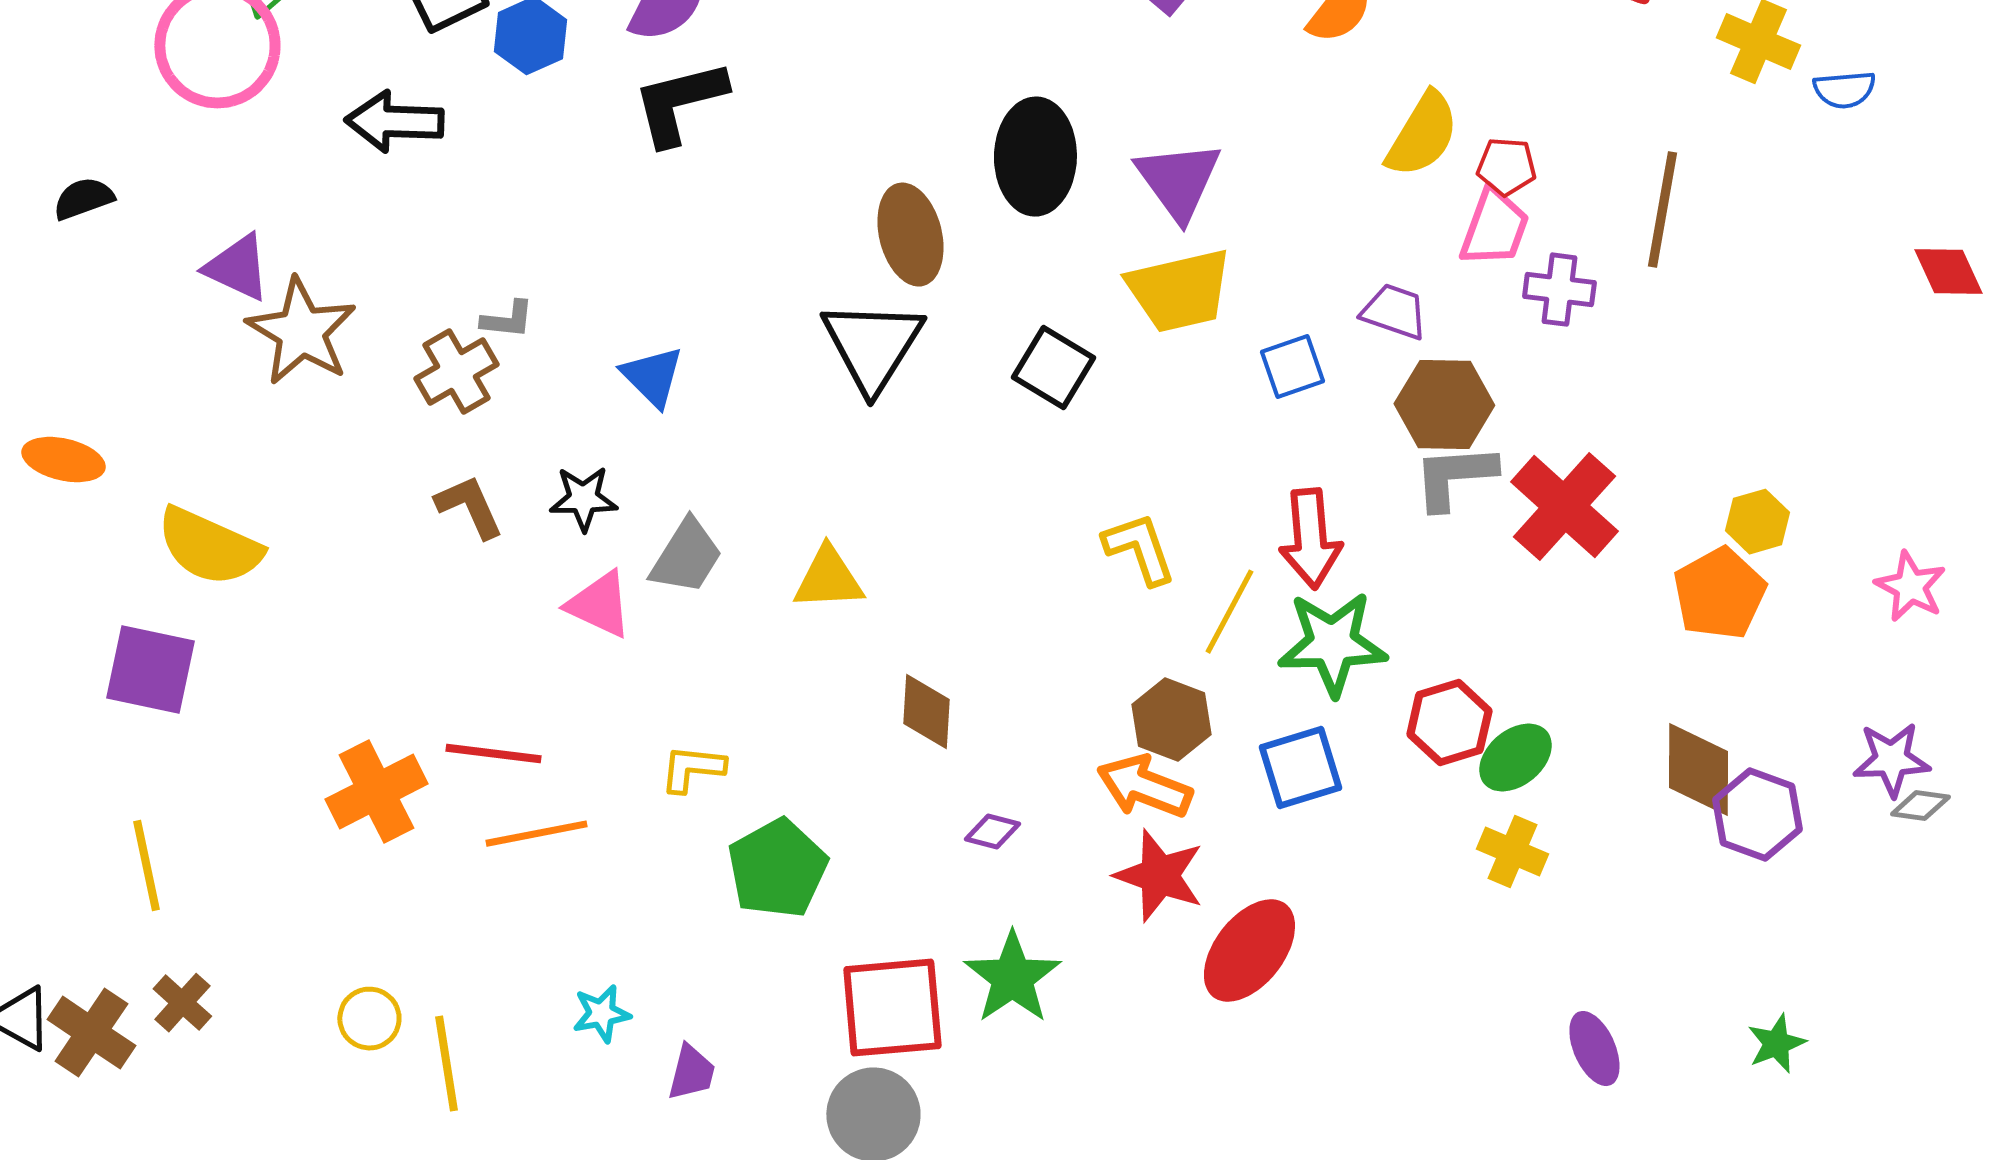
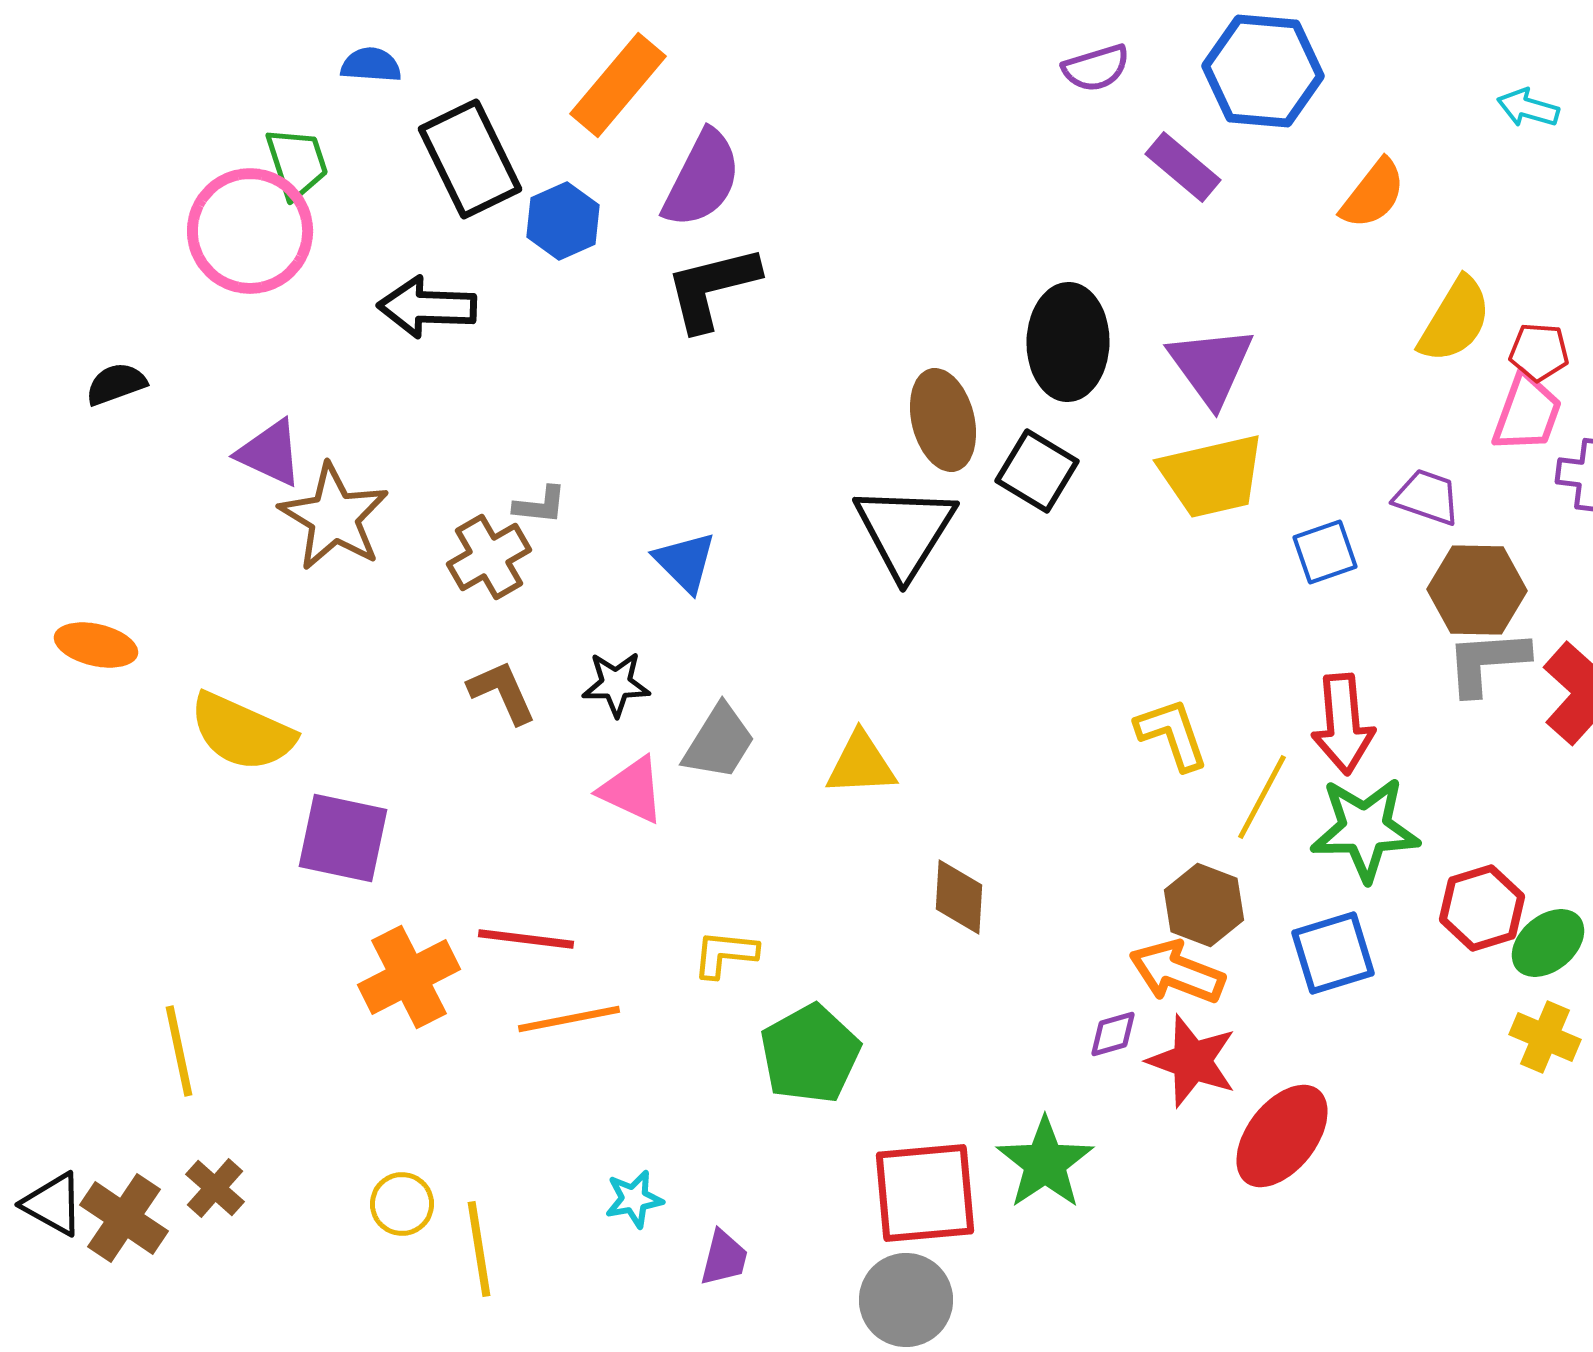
black square: (1053, 368) -> (1037, 471), moved
purple square: (150, 670) -> (343, 838), moved
purple diamond: (992, 832) -> (1113, 1034), moved, turned -30

